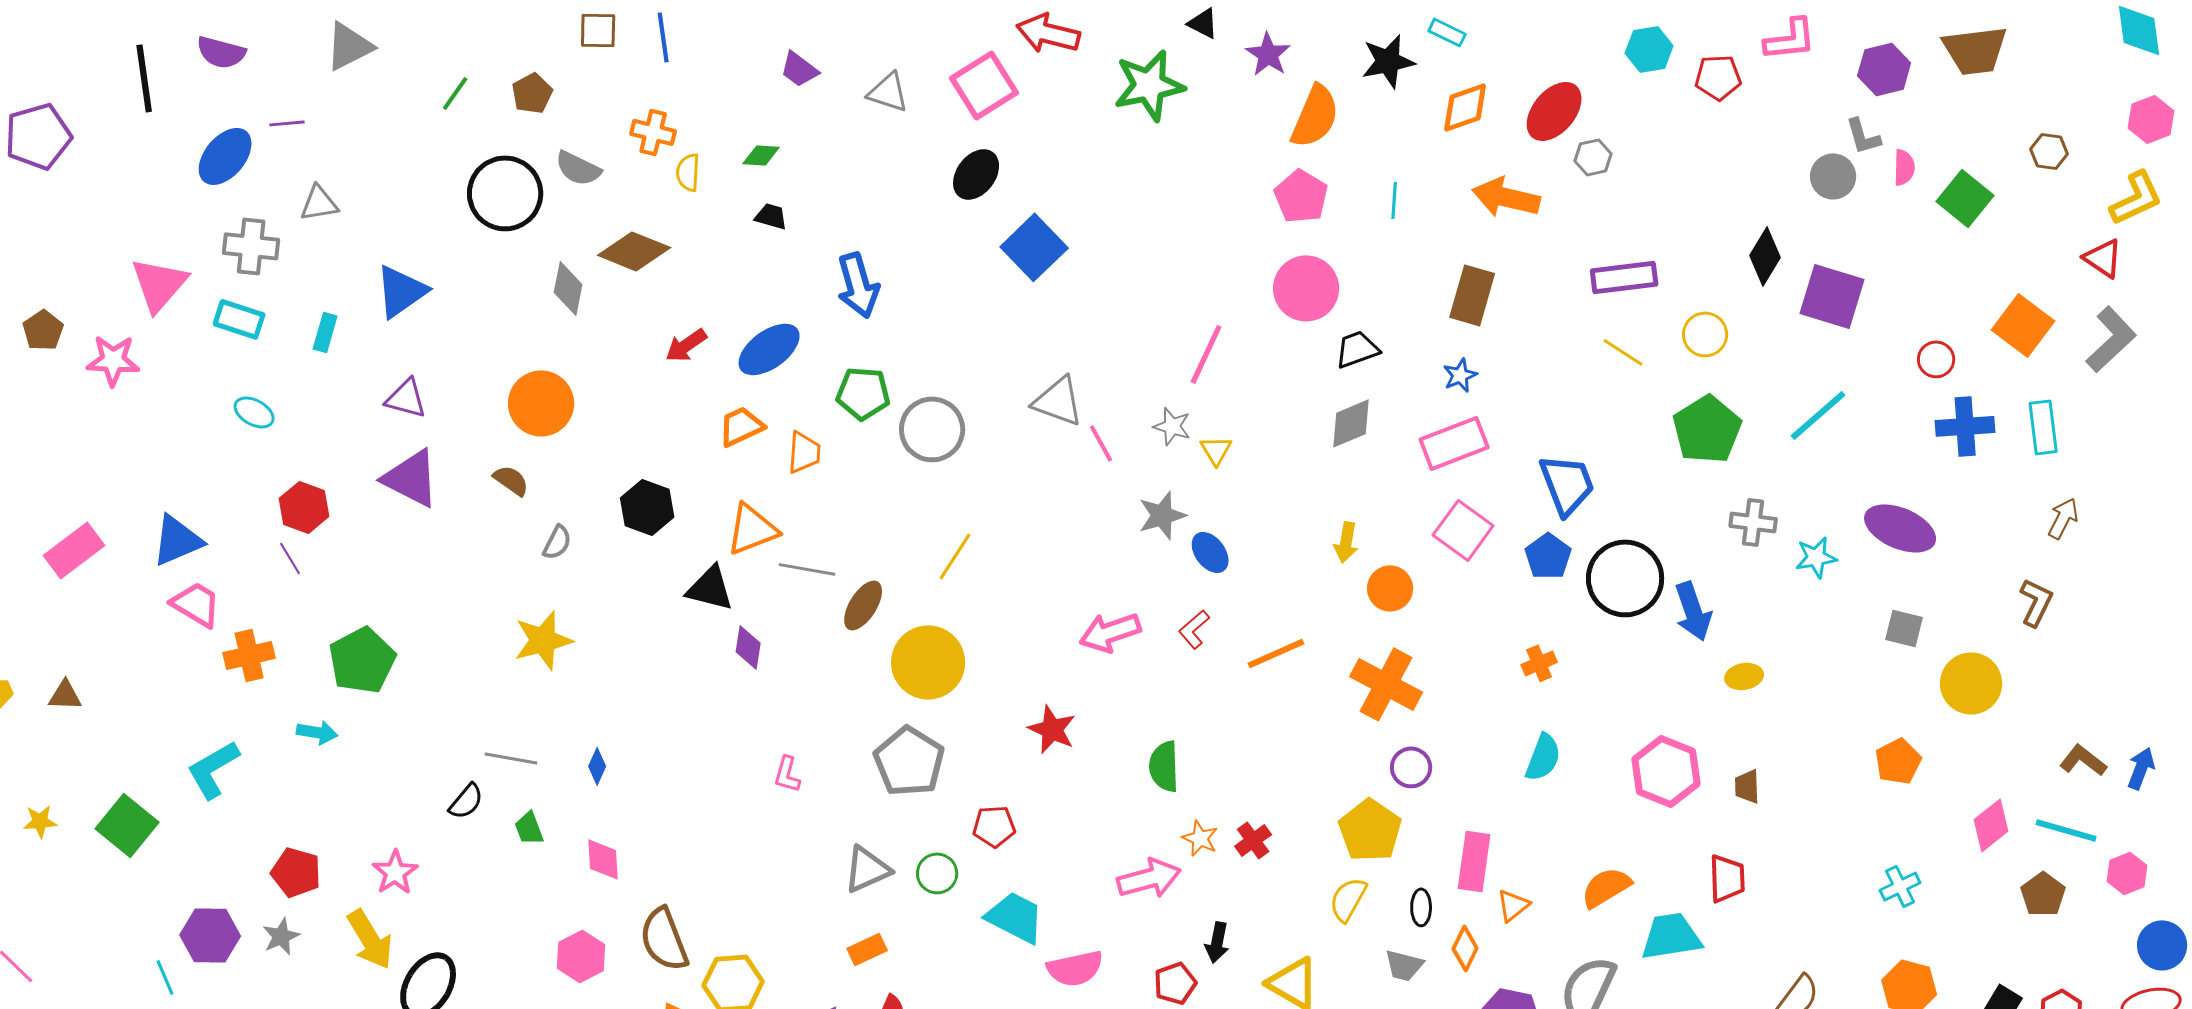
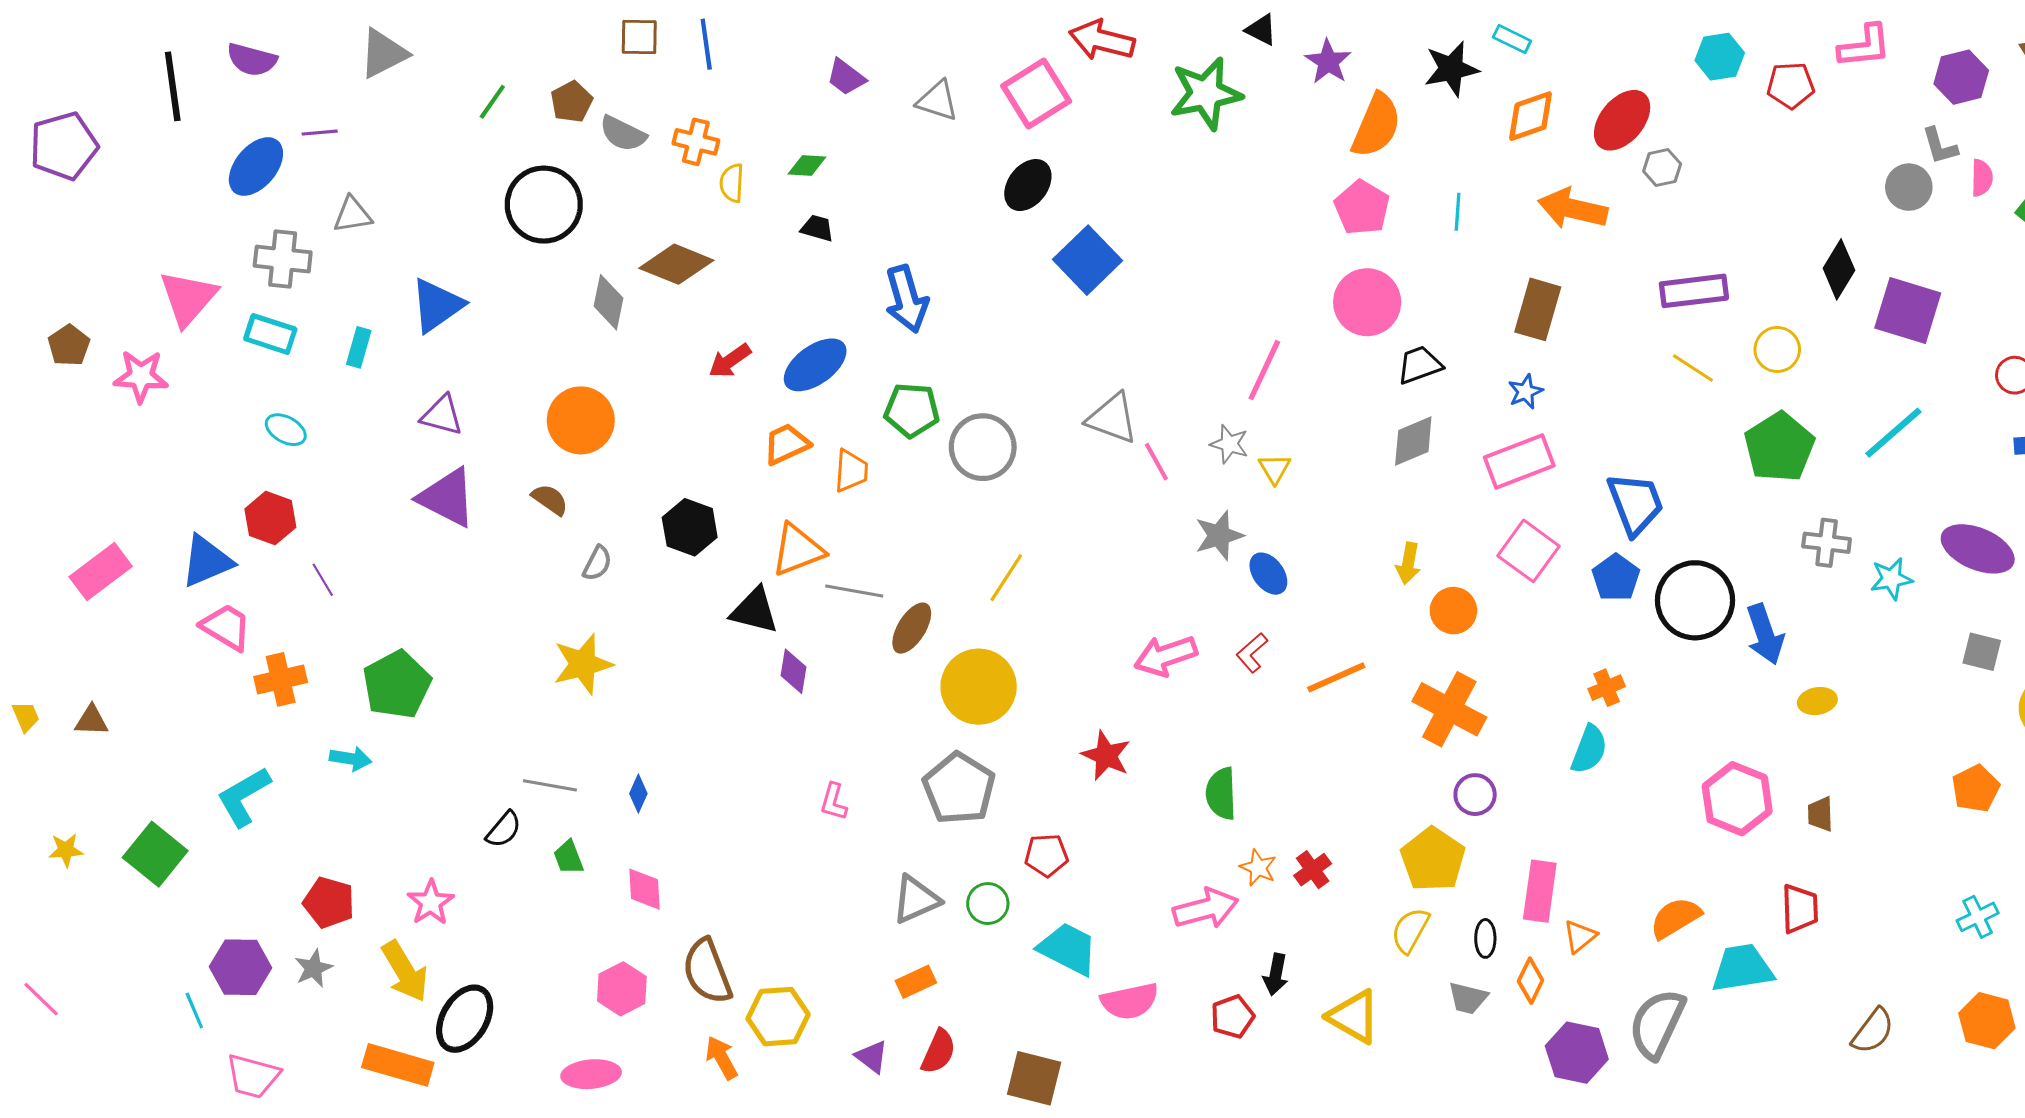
gray semicircle: (578, 168) -> (623, 134), moved
red hexagon: (304, 507) -> (270, 518), moved
cyan semicircle: (1543, 757) -> (1589, 749), moved

